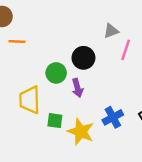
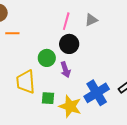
pink line: (126, 50) -> (66, 21), moved
blue cross: (113, 117) -> (97, 93), size x1.4

